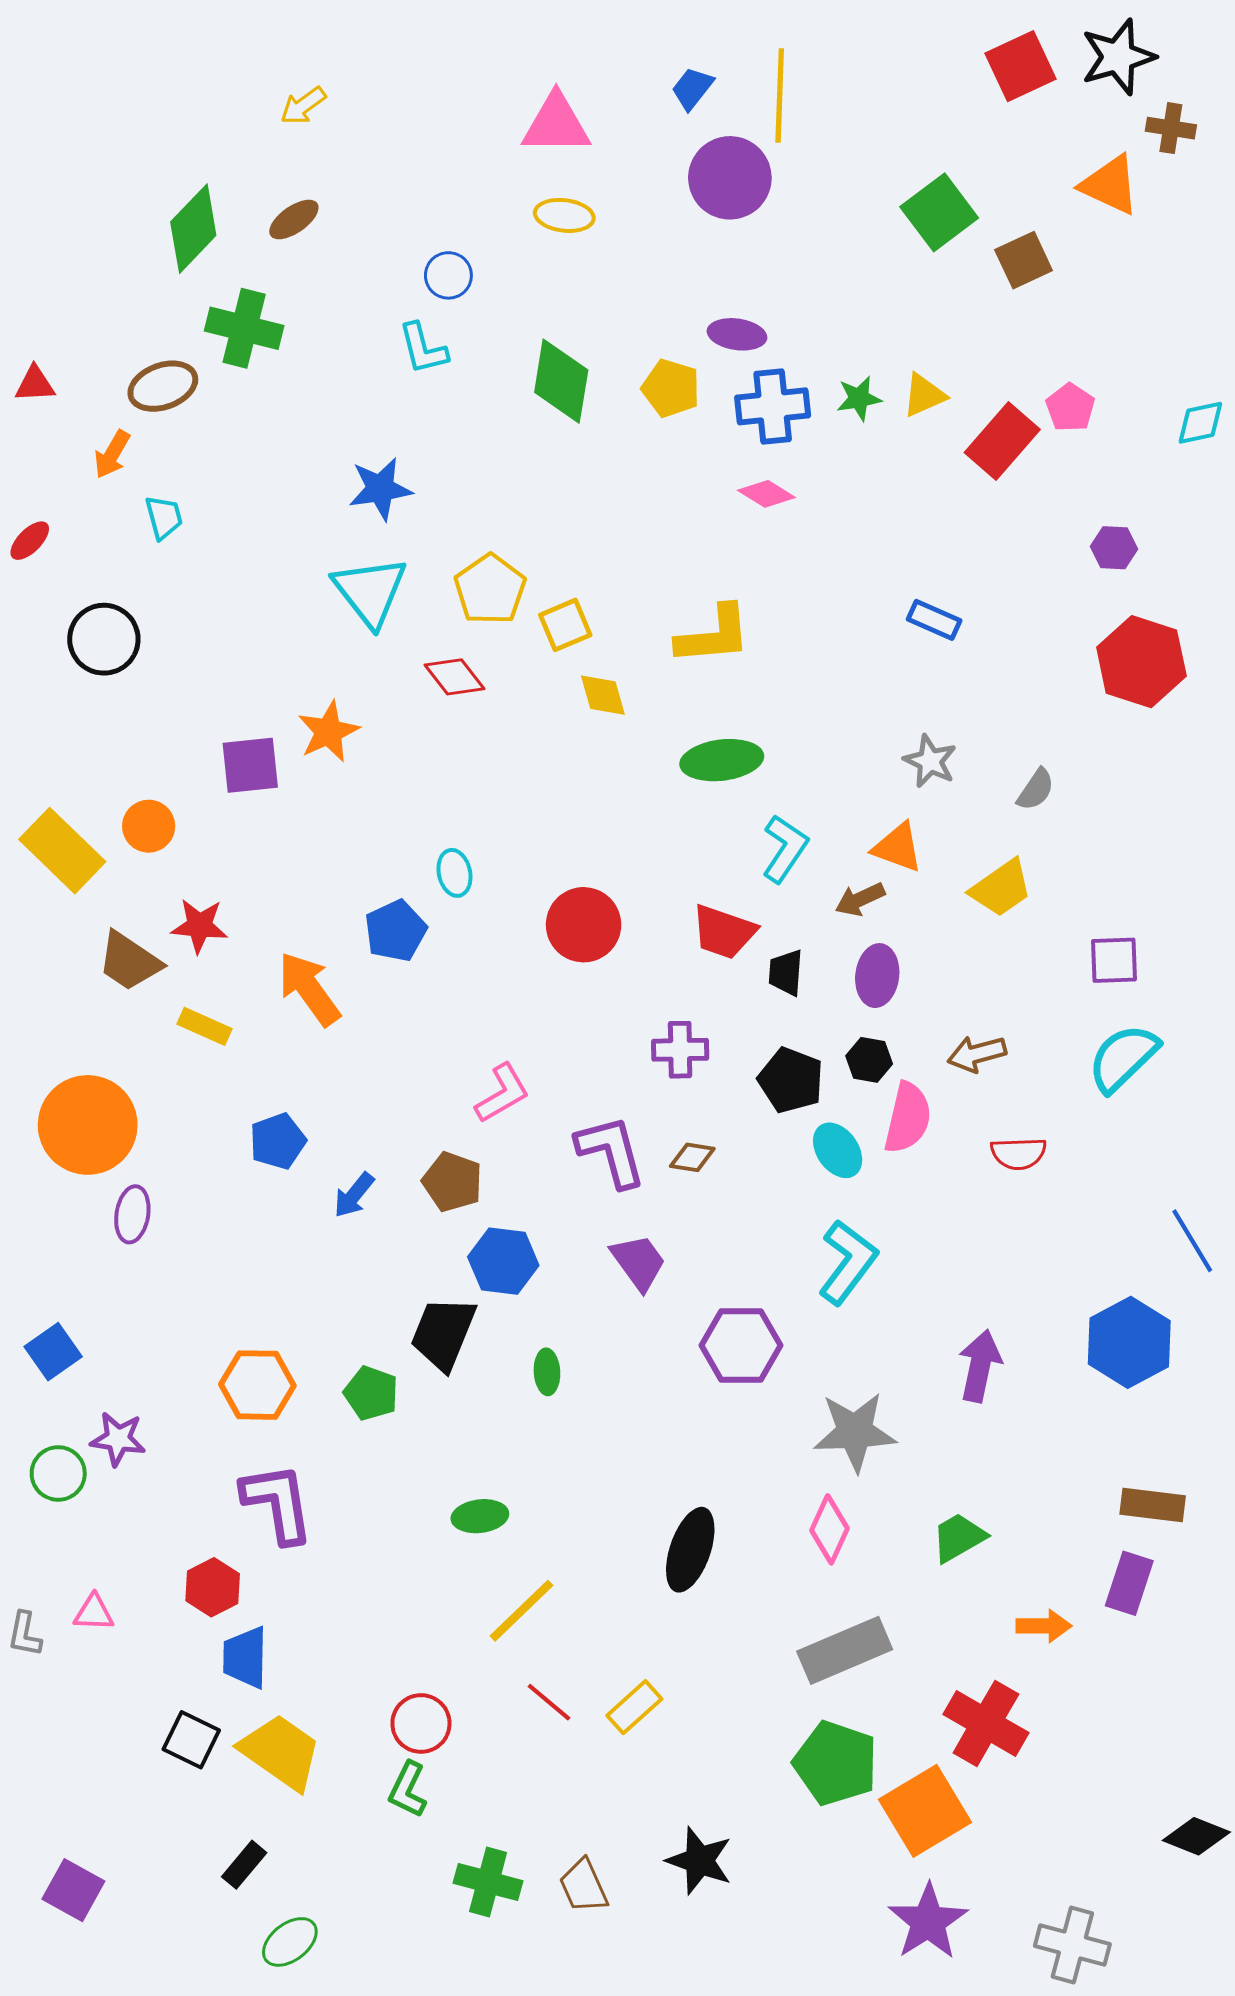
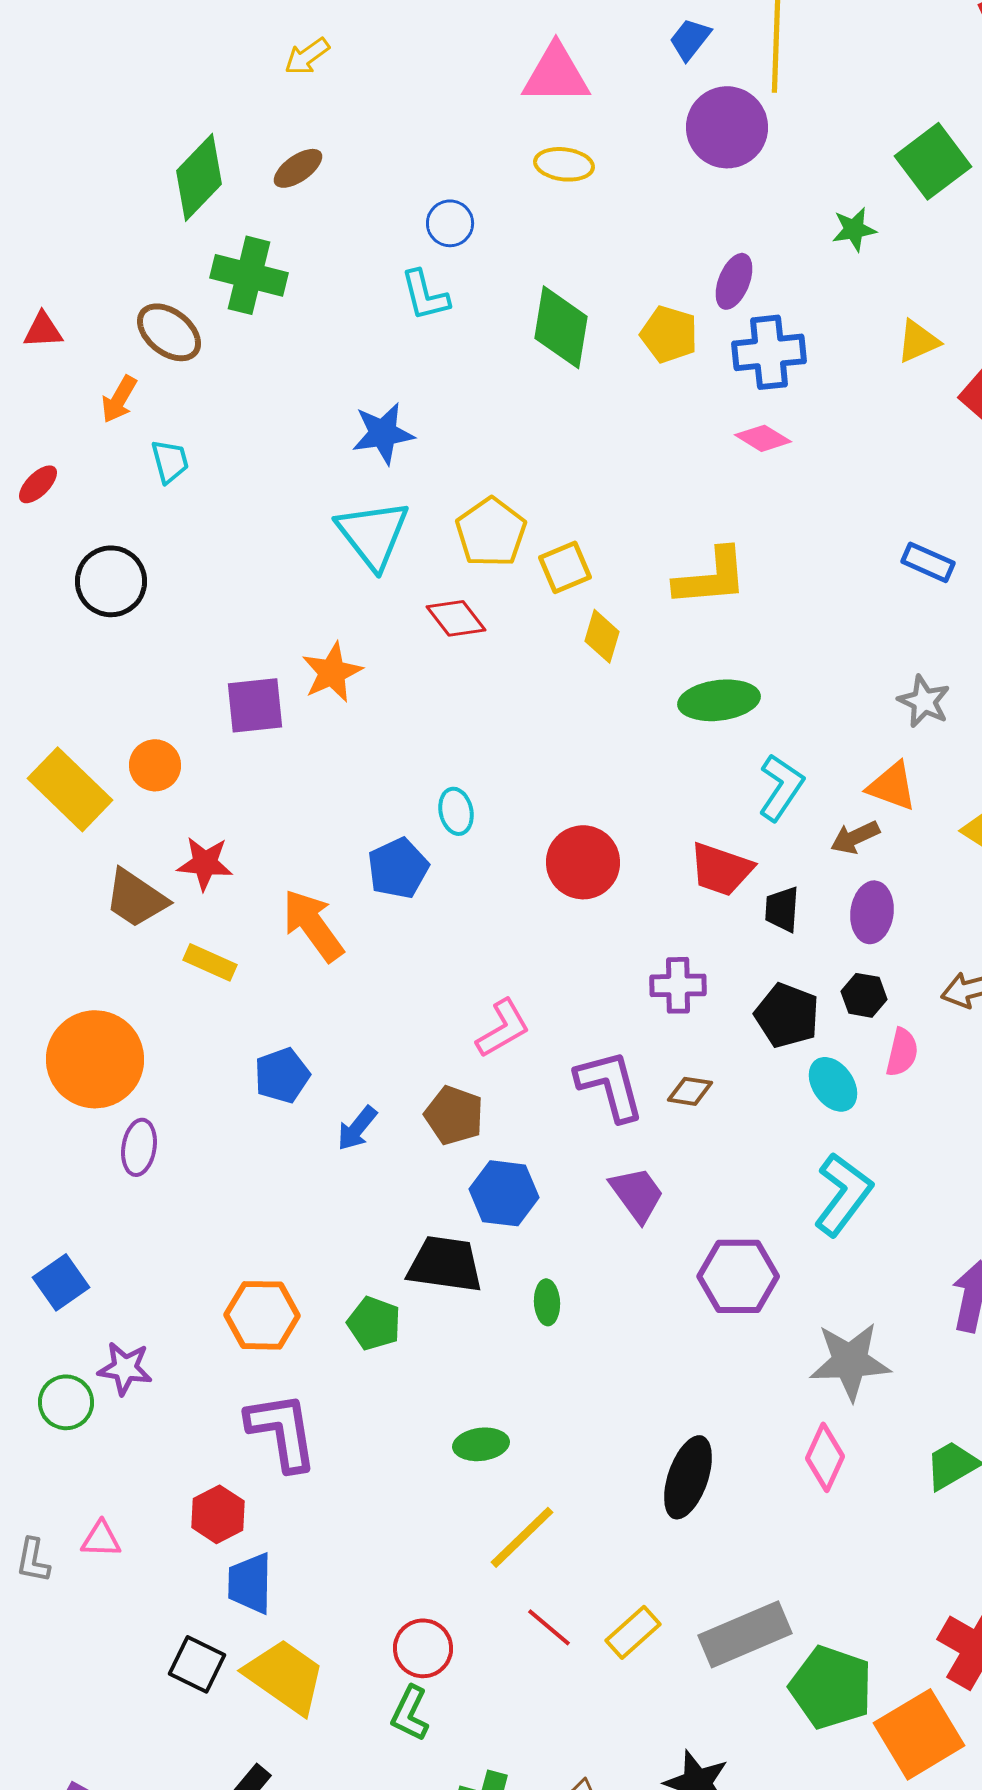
purple ellipse: (737, 334) -> (734, 281), turned -76
brown ellipse: (163, 386) -> (169, 332), turned 58
green star: (859, 398) -> (854, 229), moved
yellow diamond: (603, 695) -> (602, 636), turned 32
pink semicircle: (908, 1118) -> (902, 1052), size x0.7
black trapezoid: (443, 1333) -> (445, 1264), turned 76
gray rectangle: (845, 1650) -> (745, 1634), moved

